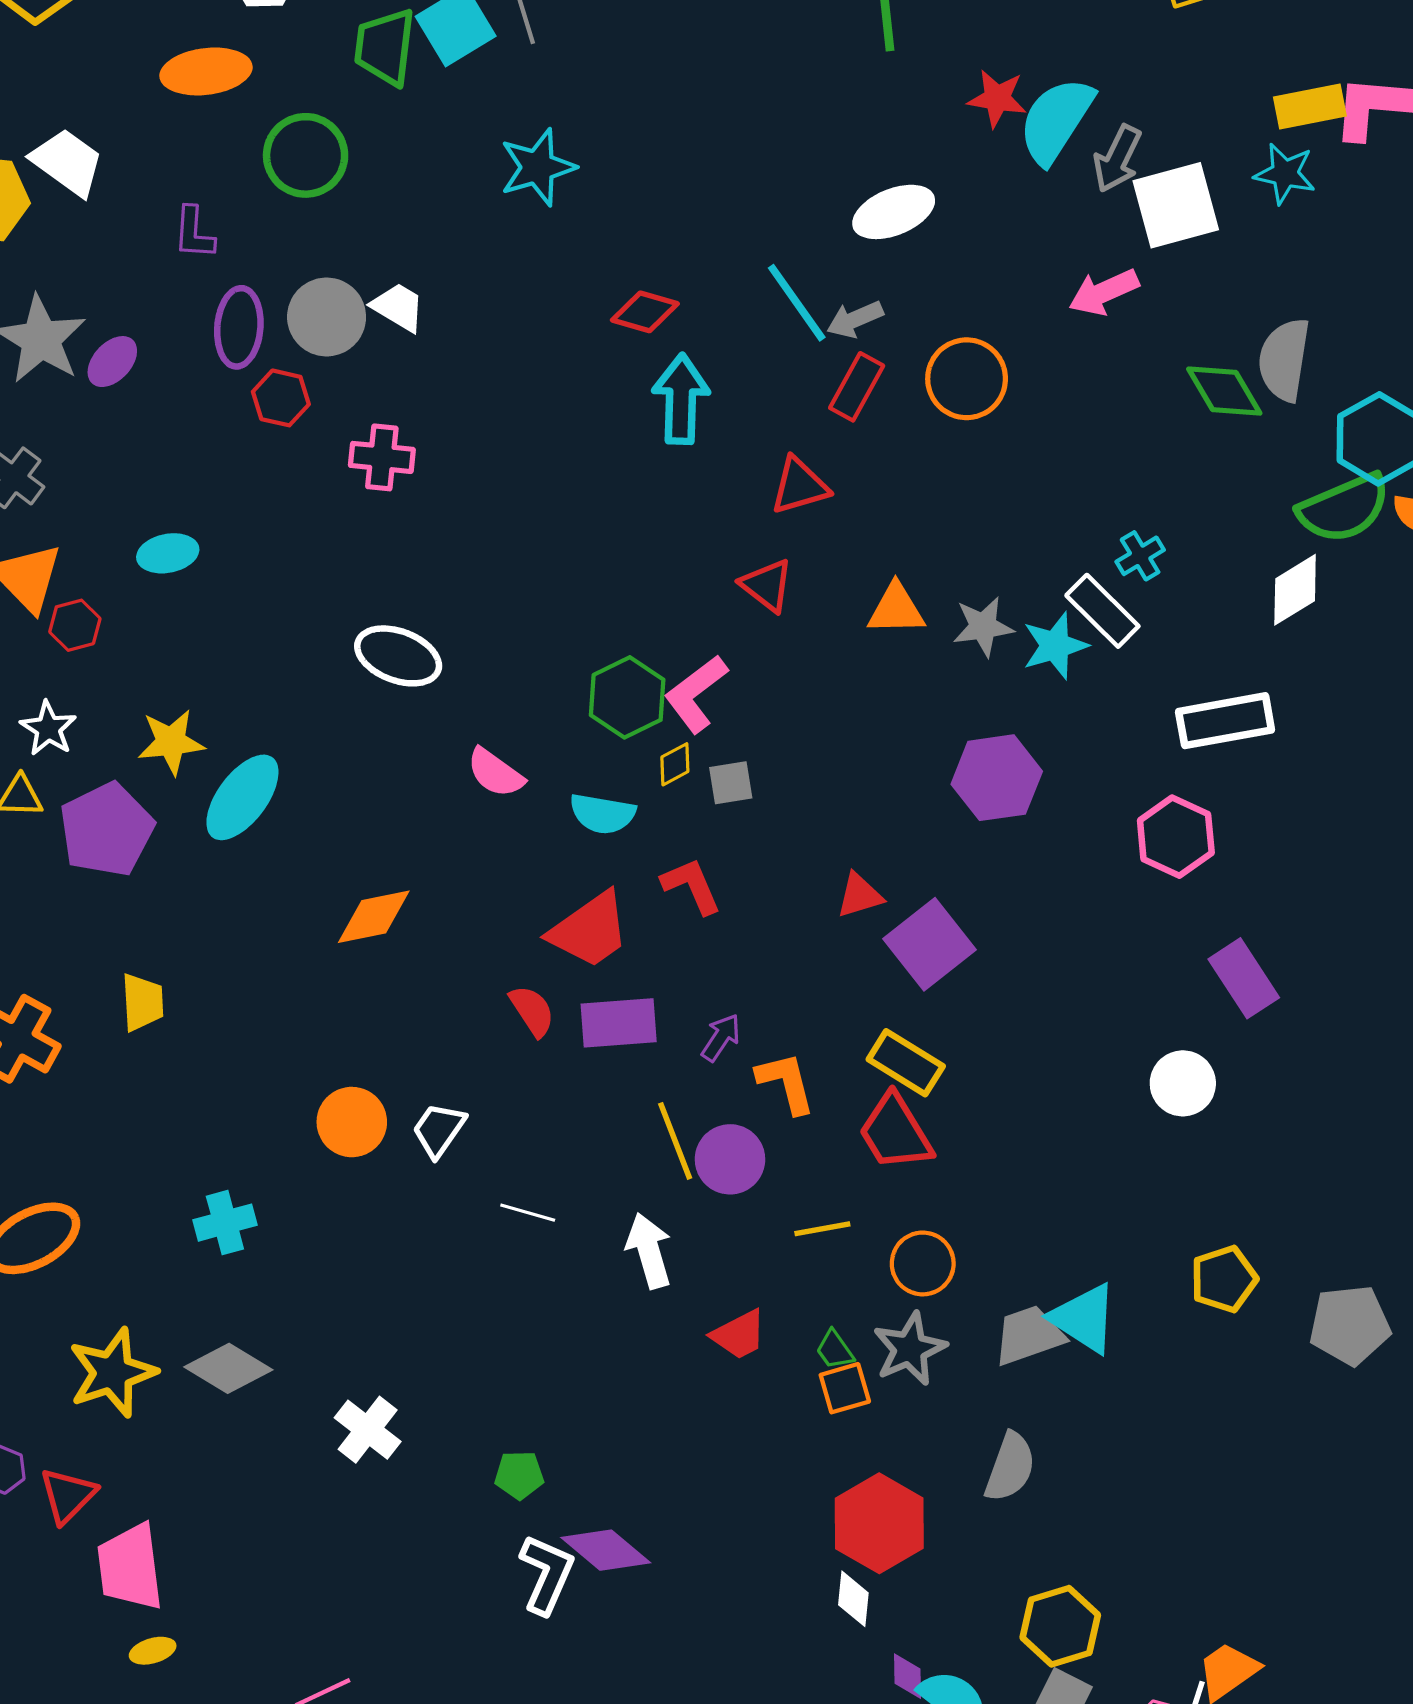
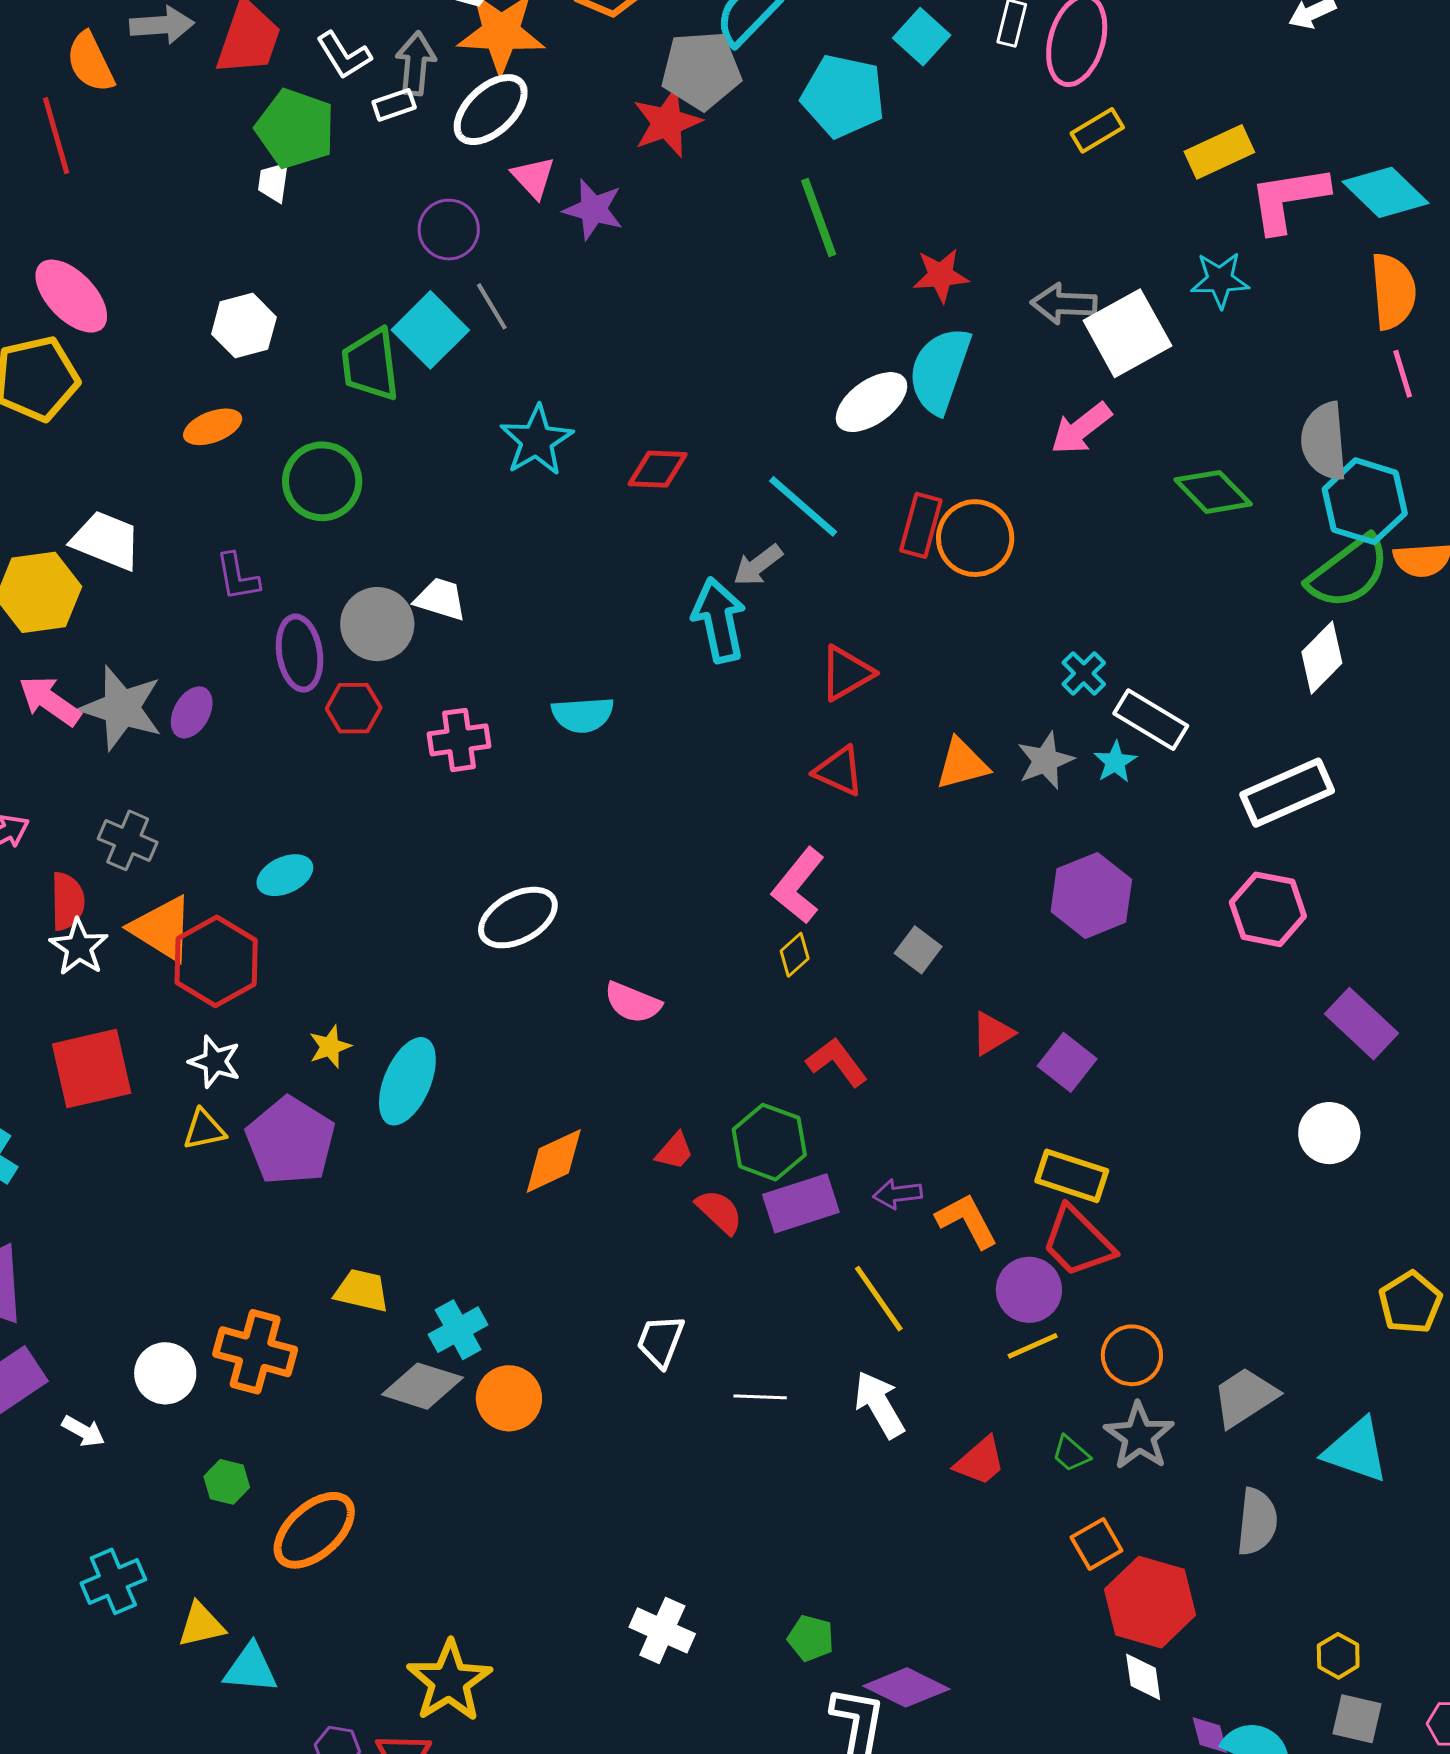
orange ellipse: (206, 71) -> (213, 427), size x0.7
yellow rectangle: (1310, 107) -> (1219, 152), moved
cyan semicircle: (1056, 120) -> (940, 370), moved
gray arrow: (1117, 159) -> (1064, 304), turned 80
red diamond: (645, 312) -> (658, 469), moved
gray arrow: (855, 319) -> (758, 565), moved
gray semicircle: (1284, 360) -> (1324, 441), moved
red rectangle: (857, 387) -> (921, 525), moved
cyan cross: (1140, 556) -> (1084, 673), moved
red hexagon: (75, 625) -> (216, 961), size x1.8
cyan star: (1055, 646) -> (1115, 762), size x0.7
white ellipse: (398, 656) -> (518, 918), turned -36
green hexagon: (627, 697) -> (769, 1142), moved
yellow star: (171, 742) -> (330, 1047), size x0.7
gray square: (731, 783) -> (918, 950), moved, turned -30
cyan semicircle: (602, 814) -> (583, 715), moved
red trapezoid: (590, 930) -> (675, 1151), moved, size x0.5
purple square: (929, 944) -> (1067, 1062), size x0.7
yellow trapezoid: (142, 1002) -> (362, 1291), turned -60
purple arrow: (721, 1038) -> (898, 1194), turned -117
orange circle: (352, 1122) -> (509, 1398), moved
purple circle: (730, 1159) -> (1029, 1290), moved
cyan cross: (225, 1223) -> (458, 1330), moved
cyan triangle: (1084, 1318) -> (1356, 1450), moved
gray diamond: (228, 1368) -> (422, 1386), moved
yellow star: (112, 1373) -> (449, 1681), moved
orange square: (845, 1388) -> (1097, 1544), moved
green pentagon: (519, 1475) -> (811, 1638), turned 30
yellow hexagon: (1060, 1626) -> (1338, 1656), size x0.6

